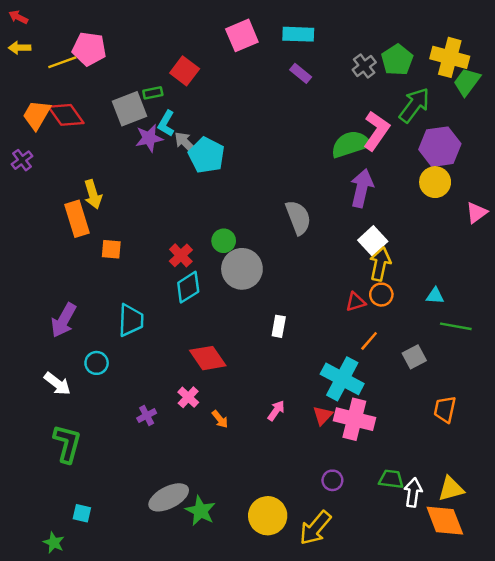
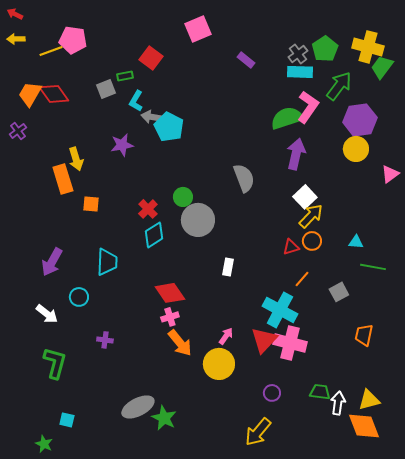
cyan rectangle: (298, 34) -> (300, 72), moved
gray square: (130, 109) -> (106, 89), size x0.7
purple star: (149, 138) -> (122, 145), moved
gray arrow: (186, 143) -> (152, 117), turned -35
yellow arrow: (380, 264) -> (311, 216), turned 32
pink cross: (188, 397) -> (170, 317), moved, turned 30
purple cross: (147, 416) -> (105, 340), moved, turned 35
red triangle: (323, 416) -> (264, 340), size x1.6
orange arrow: (220, 419) -> (180, 343), size x1.8
yellow circle: (268, 516) -> (219, 364), moved

